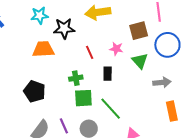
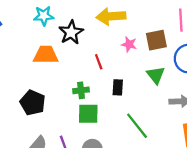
black star: (64, 28) -> (71, 32), turned -30
pink star: (116, 49) -> (129, 44), moved
green line: (111, 109) -> (137, 126), moved

